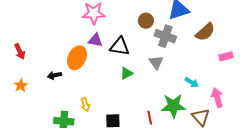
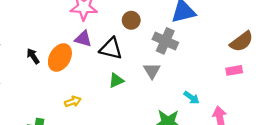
brown circle: (146, 21) -> (131, 20), moved
brown semicircle: (205, 32) -> (242, 42), moved
black arrow: (54, 75) -> (33, 56), moved, turned 64
yellow arrow: (85, 105) -> (73, 102), moved, turned -96

